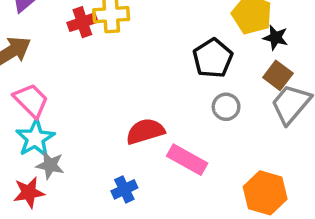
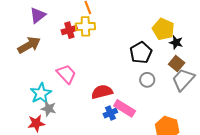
pink trapezoid: (31, 100) -> (66, 74), moved
blue cross: (124, 189) -> (110, 113), moved

